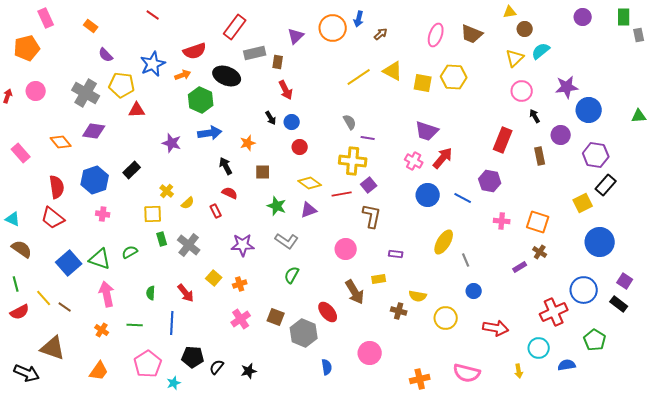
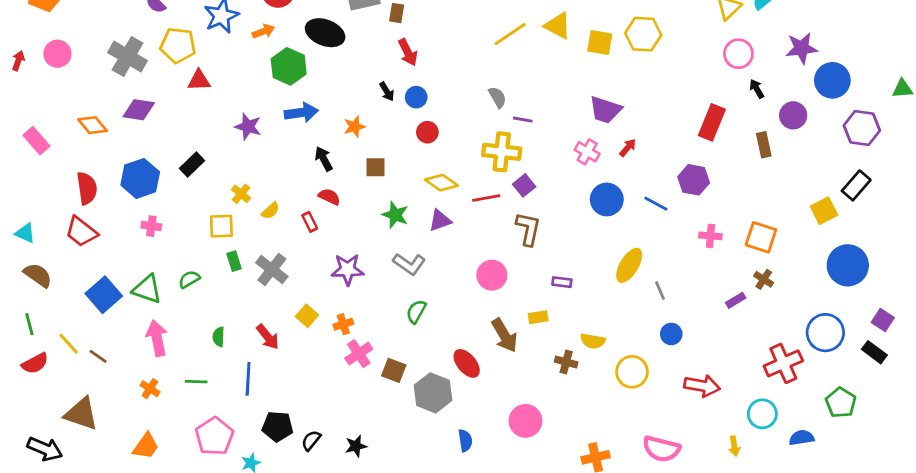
purple hexagon: (596, 155) -> (862, 128), moved
red arrow: (443, 158) -> (628, 148), size x0.6
pink cross: (241, 319) -> (359, 354), moved

